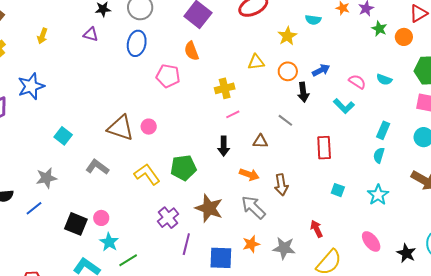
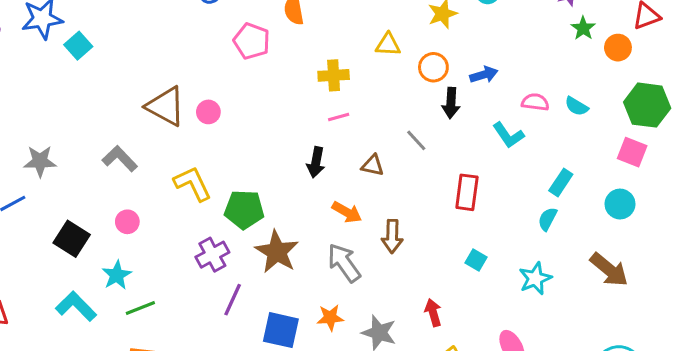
pink semicircle: (357, 82) -> (535, 102), turned -36
cyan square: (63, 136) -> (78, 46), moved
green pentagon: (183, 168) -> (244, 210), moved
pink circle: (101, 218) -> (127, 222), moved

